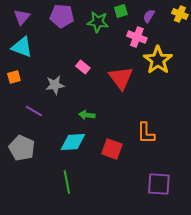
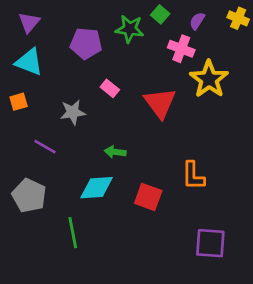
green square: (121, 11) -> (160, 14), turned -32
purple pentagon: (62, 16) -> (86, 43), moved
green line: (67, 182) -> (73, 233), moved

